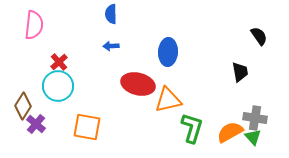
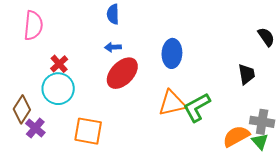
red ellipse: (138, 84) -> (122, 73), moved, turned -60
green L-shape: (192, 128) -> (197, 107), moved, turned -136

